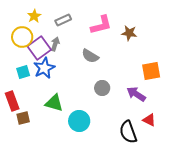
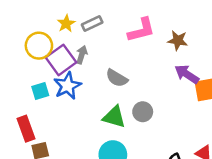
yellow star: (34, 16) -> (66, 24), moved
gray semicircle: (90, 56) -> (117, 78), moved
purple arrow: (136, 94) -> (187, 74), moved
green triangle: (54, 103) -> (114, 117), moved

